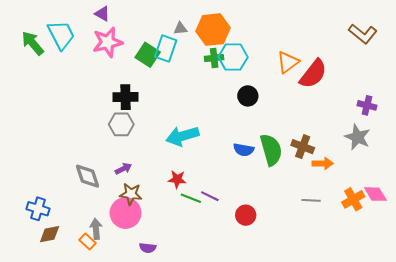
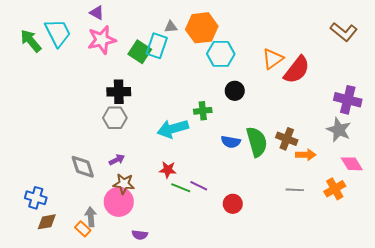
green cross: (214, 58) -> (203, 111), moved
purple cross: (367, 105) -> (348, 100), size x1.5
pink diamond: (375, 194) -> (352, 164), moved

